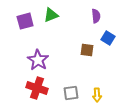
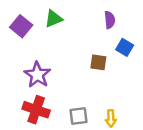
purple square: (25, 21) -> (21, 26), turned -36

